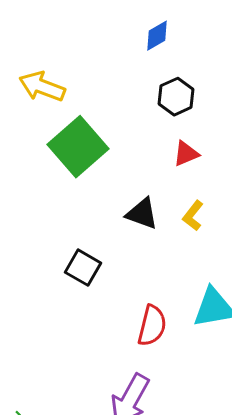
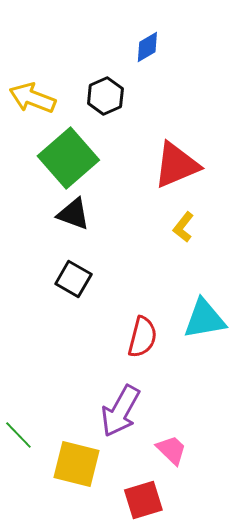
black hexagon: (176, 97) -> (105, 96), moved
red triangle: (186, 154) -> (176, 165), size x1.8
black triangle: (142, 214) -> (73, 214), moved

